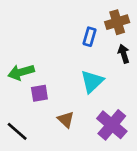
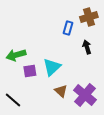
black arrow: (124, 54) -> (87, 47), moved
cyan triangle: (92, 81) -> (52, 67), moved
brown triangle: (66, 120) -> (61, 91), moved

